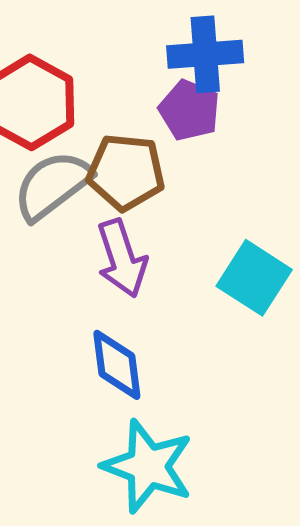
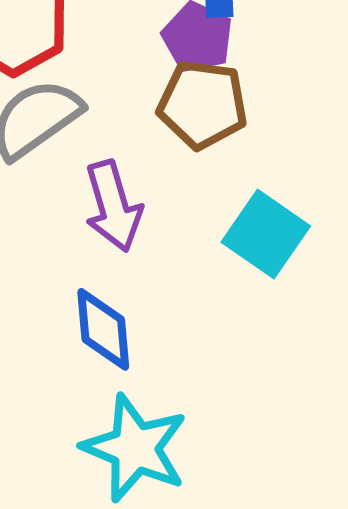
brown pentagon: (126, 172) -> (203, 104), moved

